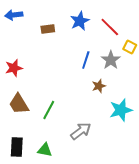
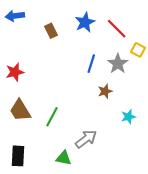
brown rectangle: (48, 29) -> (51, 31), turned 72
cyan star: (121, 110) -> (128, 117), size x0.6
green triangle: (45, 150) -> (64, 158), moved

